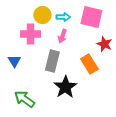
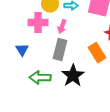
pink arrow: (62, 36) -> (62, 27), moved
green arrow: (24, 99) -> (40, 78), moved, turned -35

